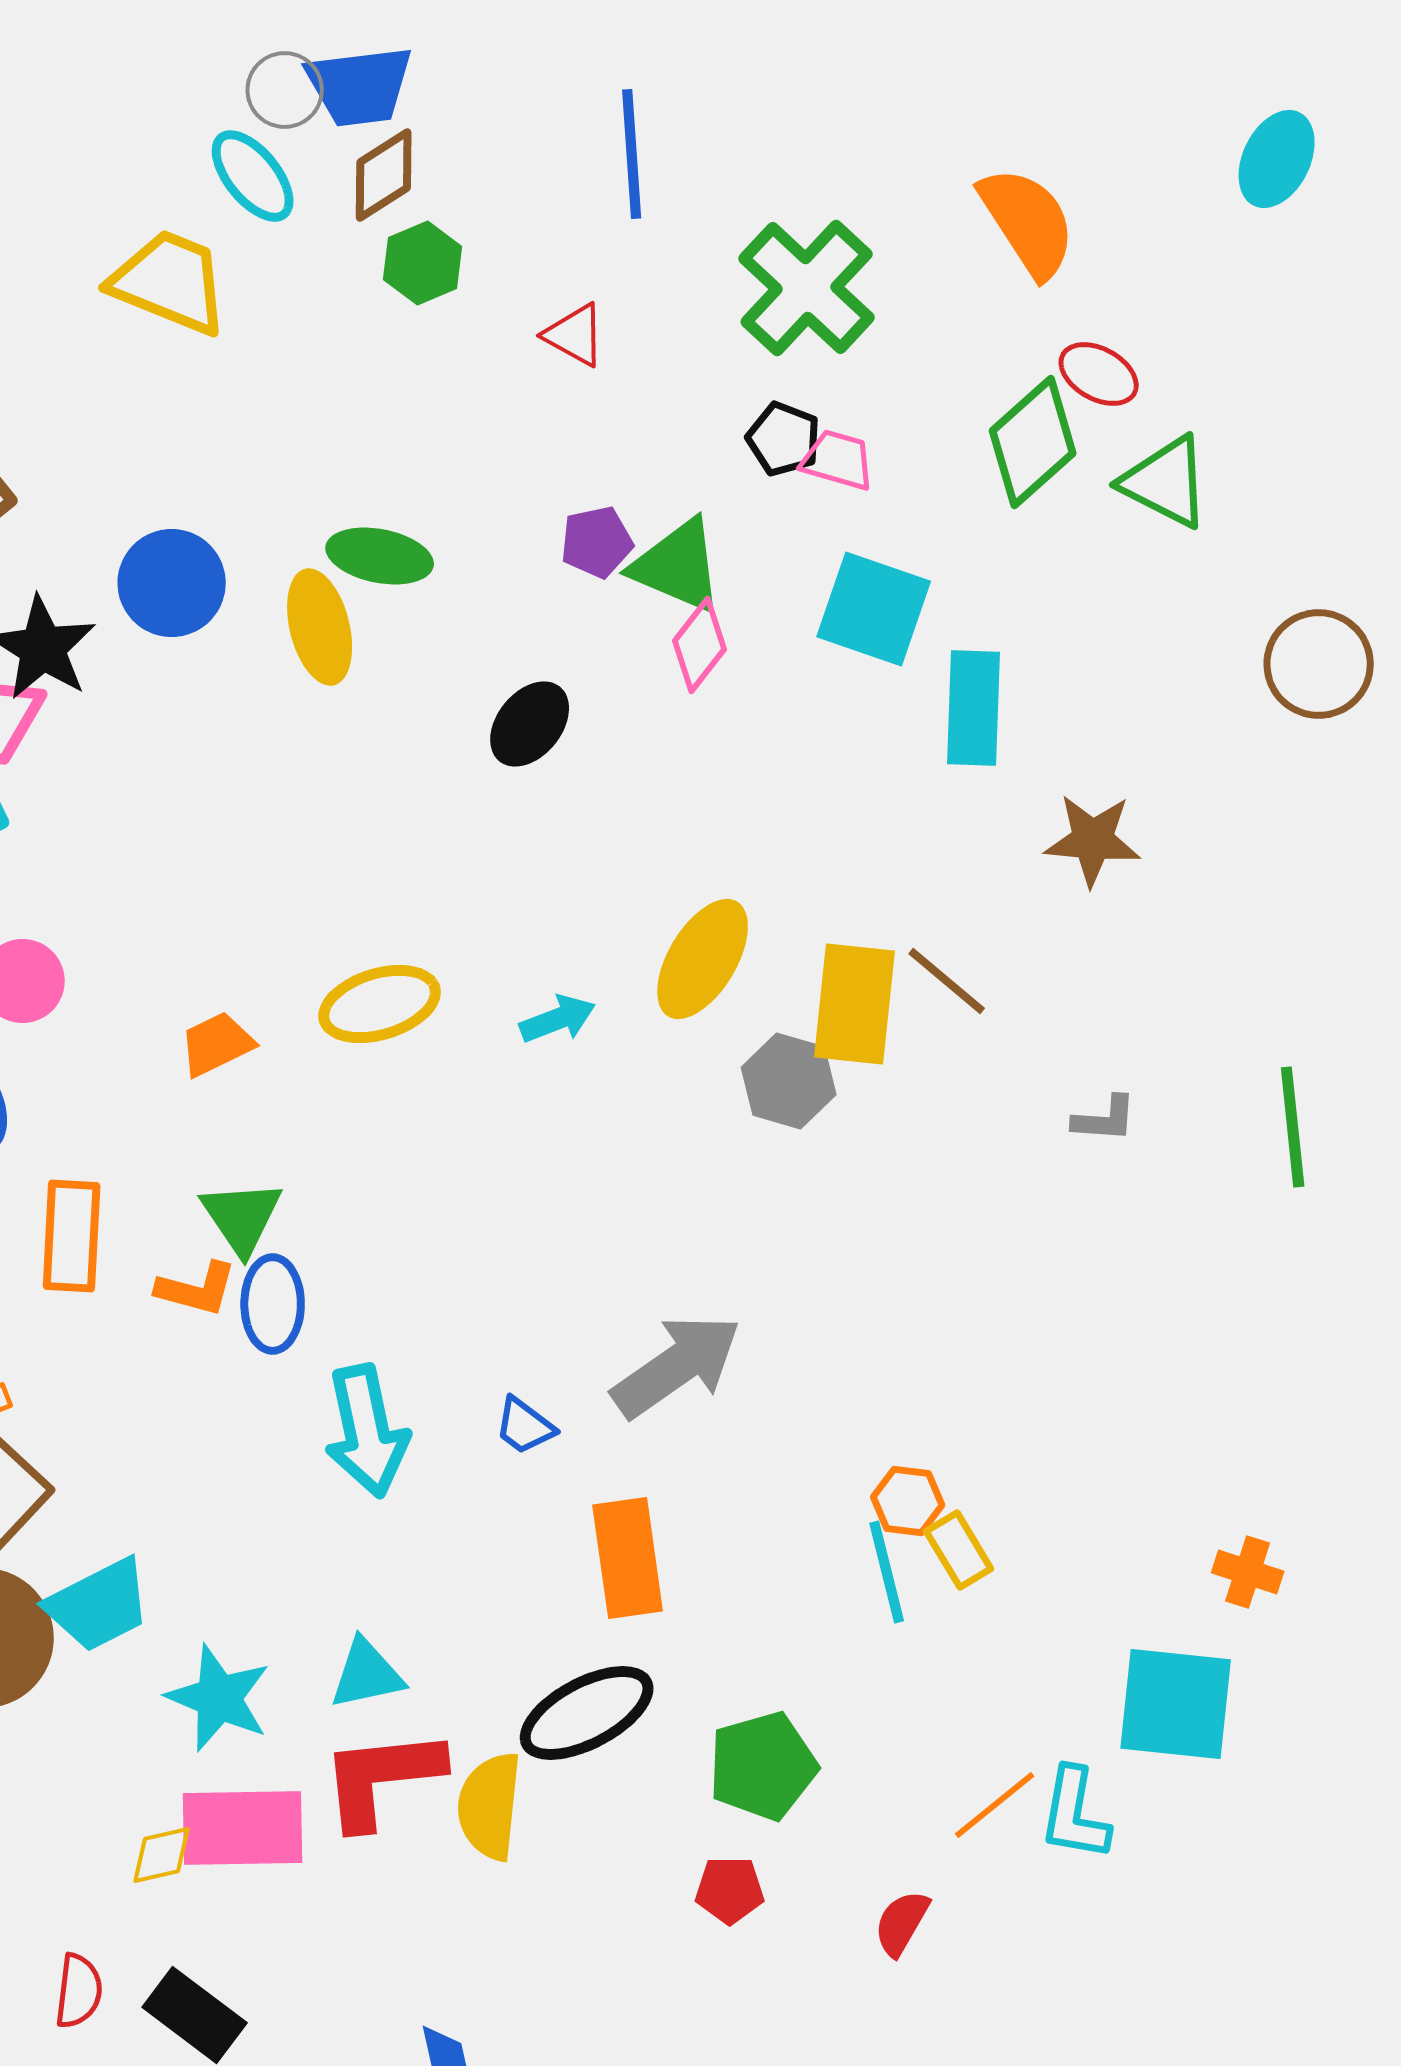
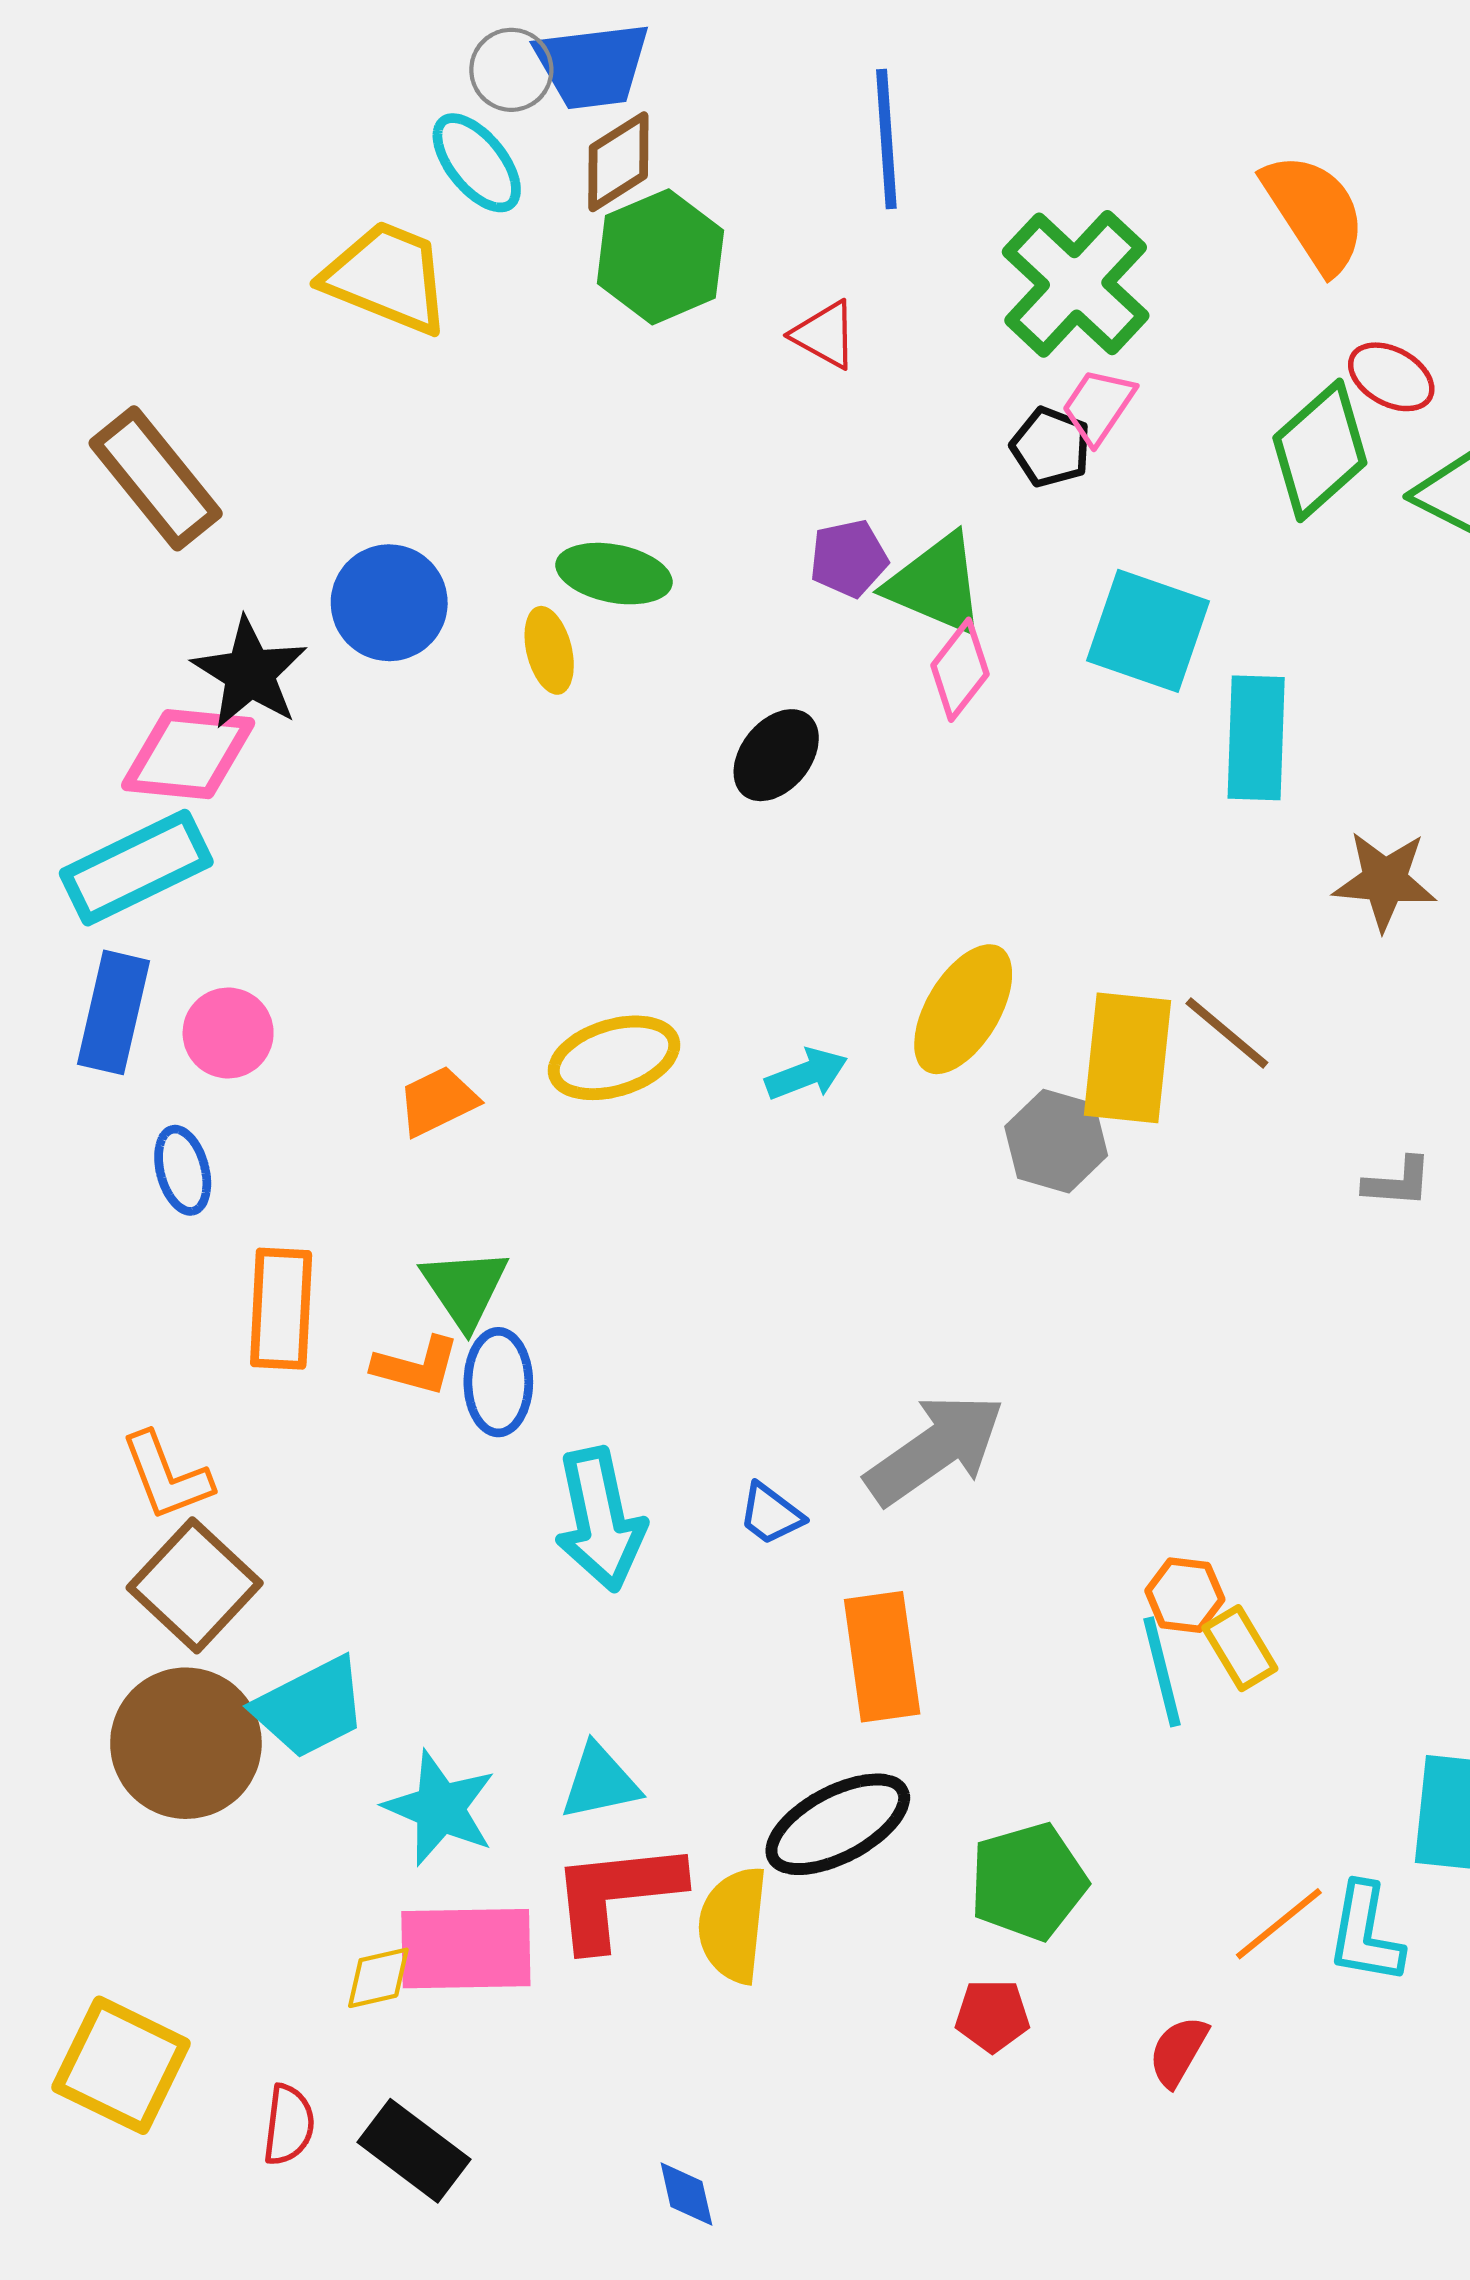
green hexagon: (423, 263) -> (660, 257), size x1.5
pink trapezoid: (838, 460) -> (1098, 406), moved, turned -72
yellow ellipse: (320, 627) -> (549, 650), size x0.7

